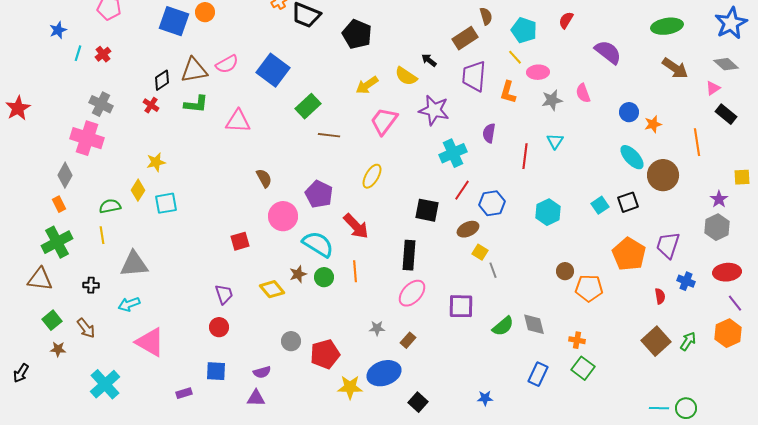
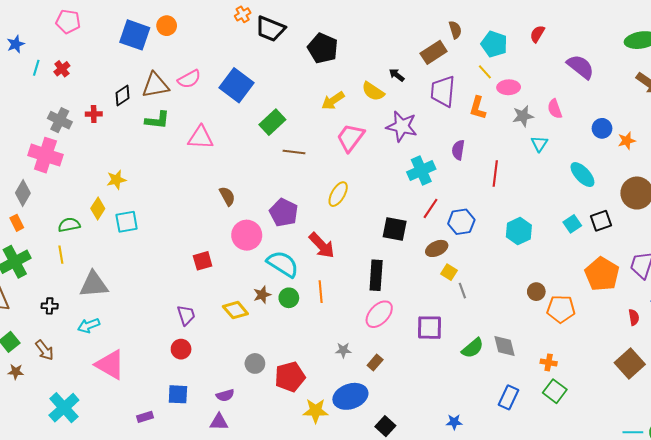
red cross: (151, 105) -> (94, 114), moved, turned -35
cyan triangle: (555, 141) -> (539, 144), moved
cyan ellipse: (632, 157) -> (582, 175), moved

